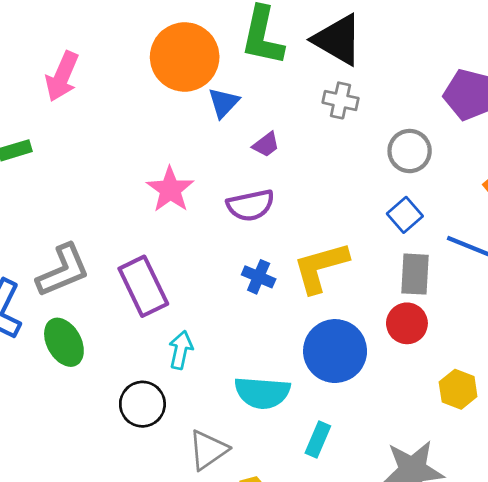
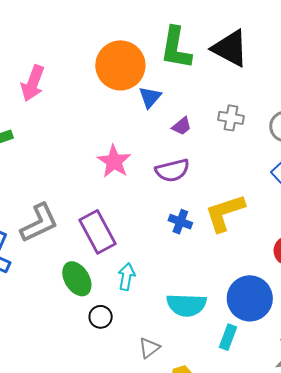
gray cross: (341, 100) -> (231, 118), moved
green ellipse: (64, 342) -> (77, 279), moved
blue circle: (335, 351) -> (250, 298), moved
black circle: (142, 404) -> (101, 317), size x0.7
gray triangle: (208, 450) -> (149, 348), size x0.7

